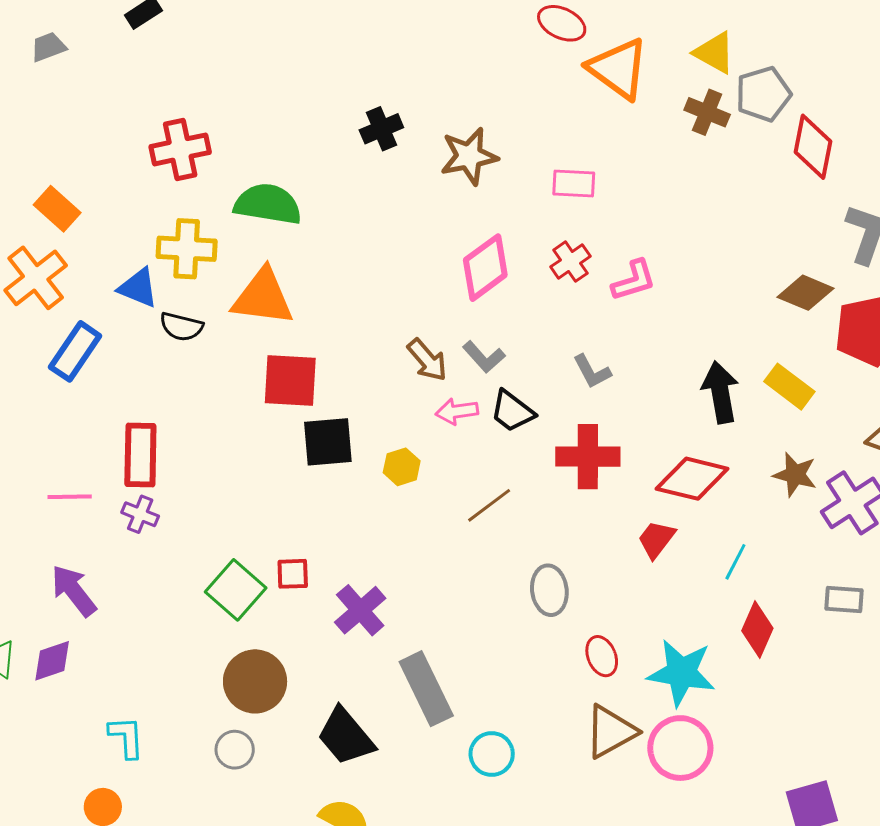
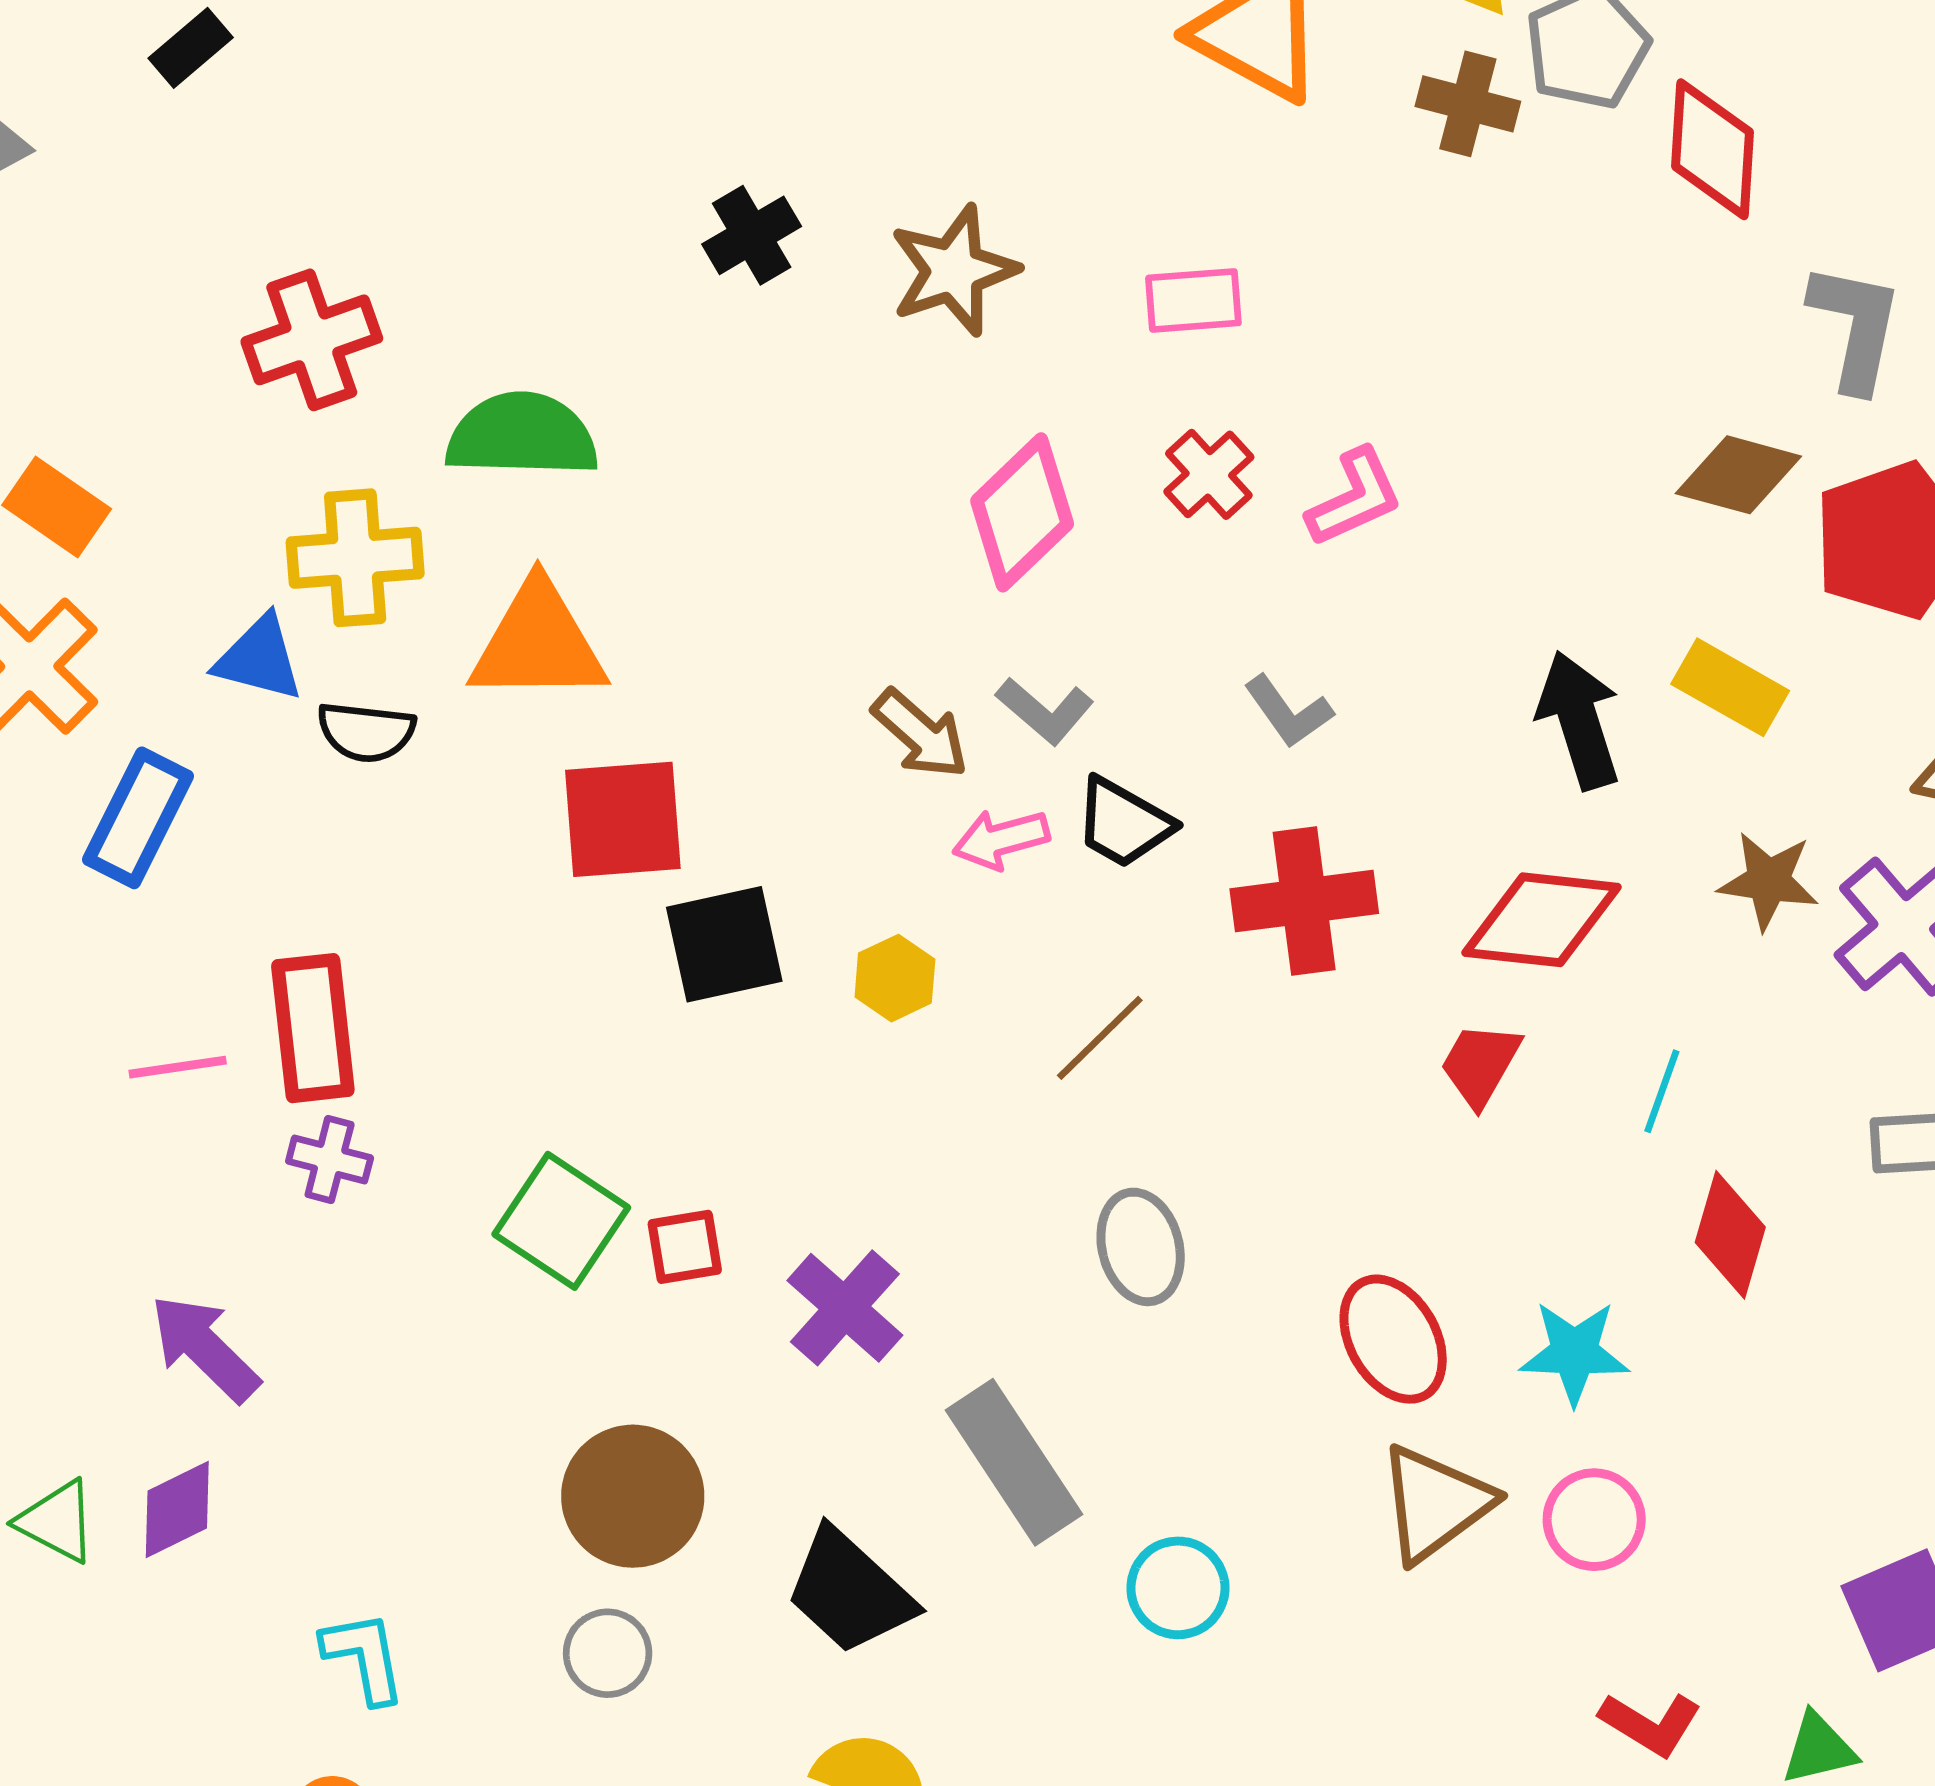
pink line: (70, 497) -> (178, 1067), moved
green square: (236, 590) -> (561, 1221), moved
gray ellipse: (549, 590) -> (1141, 1247), moved
red ellipse: (602, 656) -> (1393, 1339), size x1.4
cyan star: (681, 673) -> (1574, 1353), size x0.7
pink circle: (680, 748) -> (1594, 1520), size x0.7

